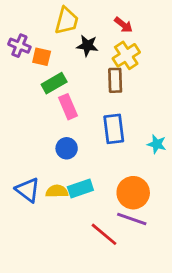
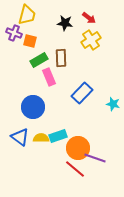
yellow trapezoid: (67, 21) -> (27, 15), moved
black star: (87, 46) -> (65, 23), moved
brown rectangle: (115, 80) -> (61, 58), moved
blue rectangle: (114, 129) -> (82, 93), turned 50
blue circle: (67, 148) -> (33, 107), moved, size x1.5
orange circle: (133, 193) -> (78, 148), moved

